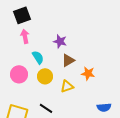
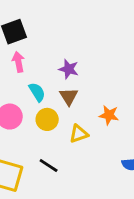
brown triangle: (68, 60) -> (69, 96), moved, turned -32

